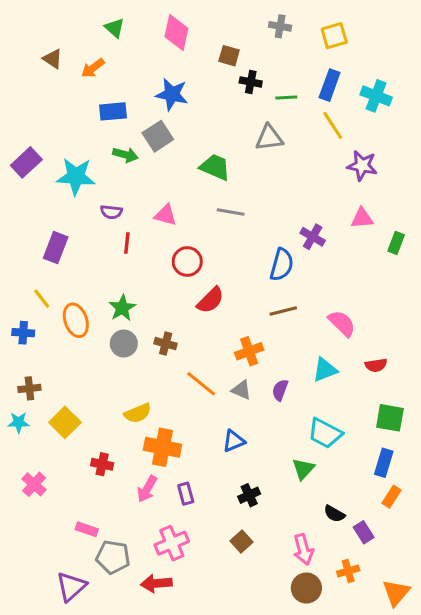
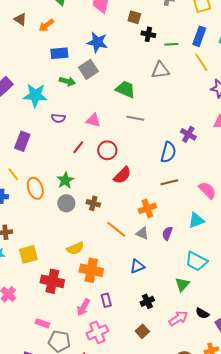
red line: (127, 243) -> (78, 147), moved, turned 32
yellow square: (65, 422) -> (28, 254), turned 30
red cross: (102, 464) -> (52, 281), size x1.6
pink arrow: (147, 489) -> (83, 307), moved
pink arrow: (303, 549) -> (178, 318), moved, turned -108

